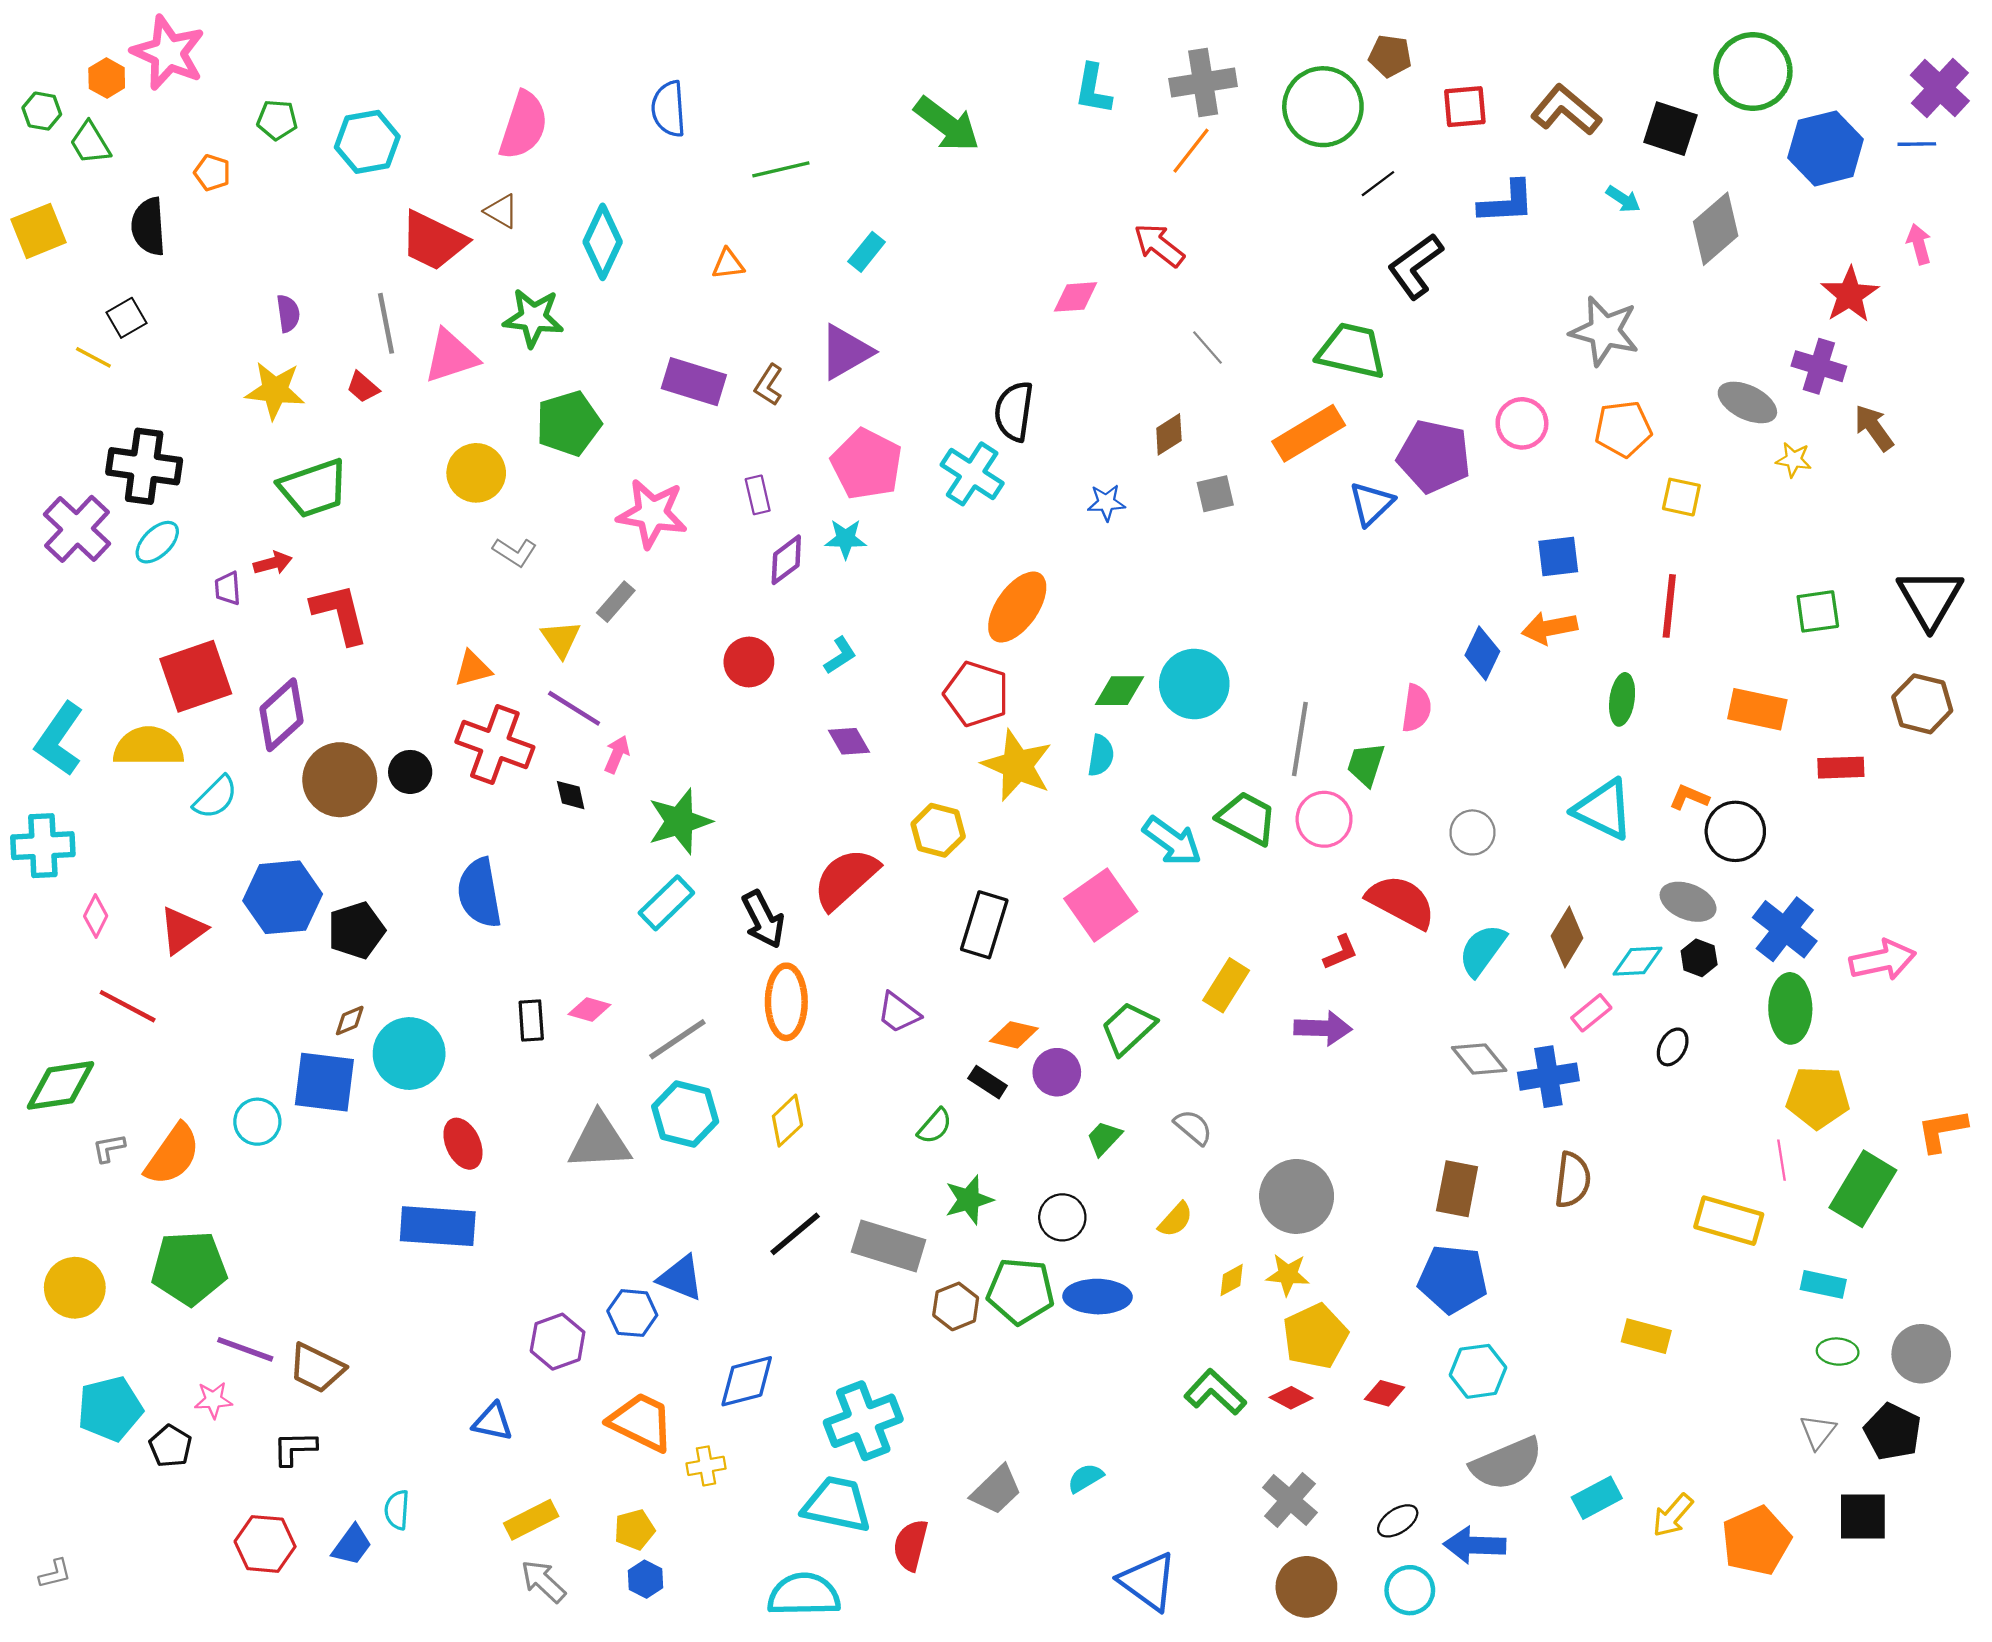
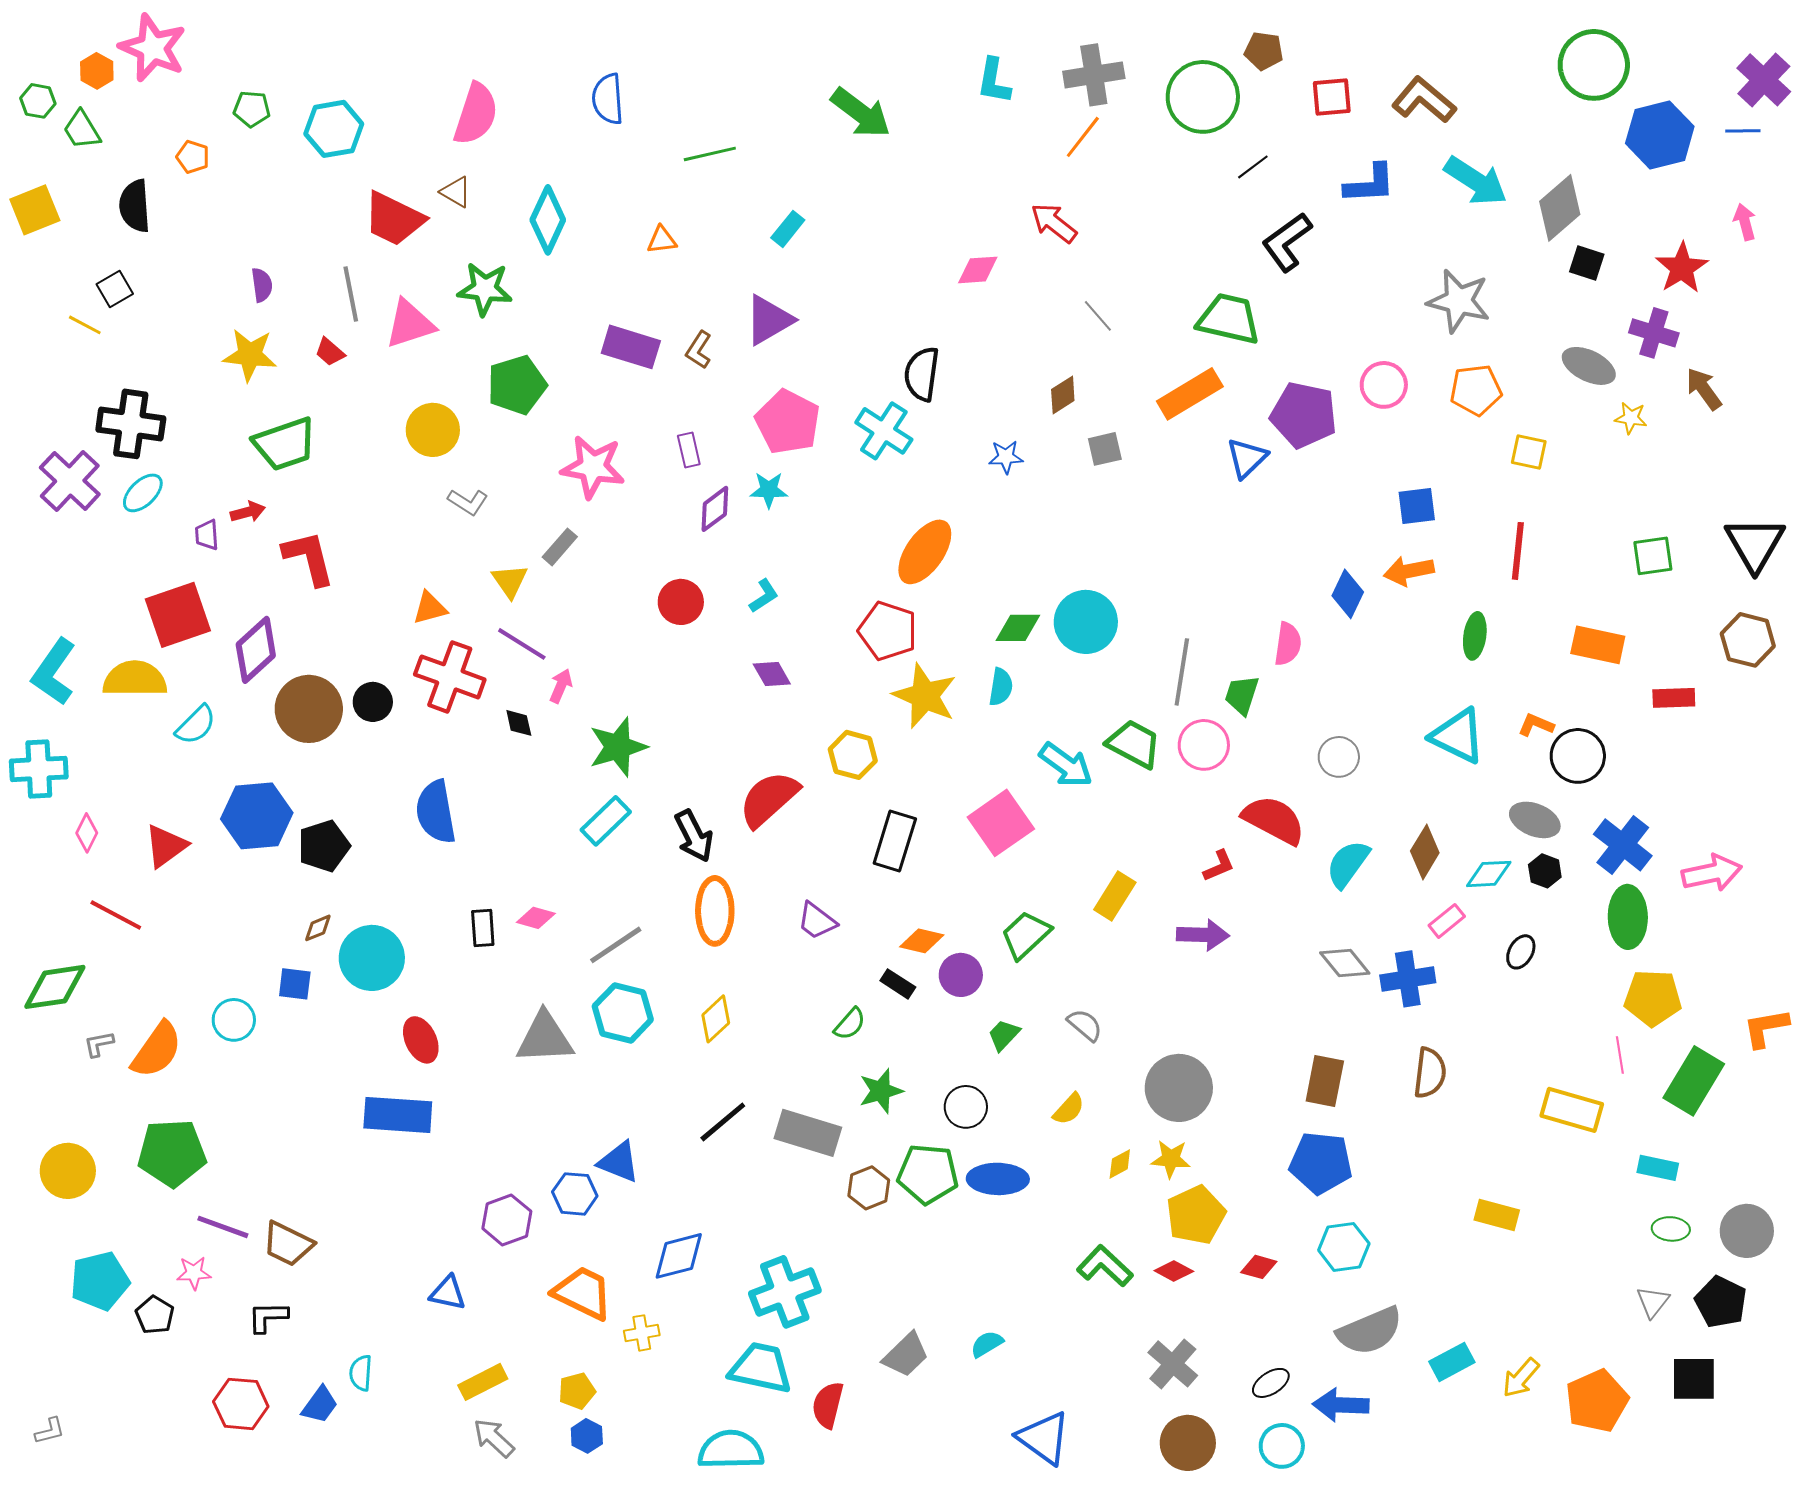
black square: (1670, 129) -> (1587, 263), moved, size x0.7
cyan arrow: (1623, 199) -> (1476, 181), size x2.0
blue square: (324, 1082) -> (295, 984), size x0.6

